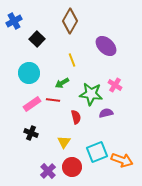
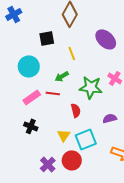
black square: (37, 39) -> (47, 38), moved, turned 35
purple semicircle: (106, 113) -> (110, 118), moved
cyan square: (97, 152) -> (86, 139), moved

